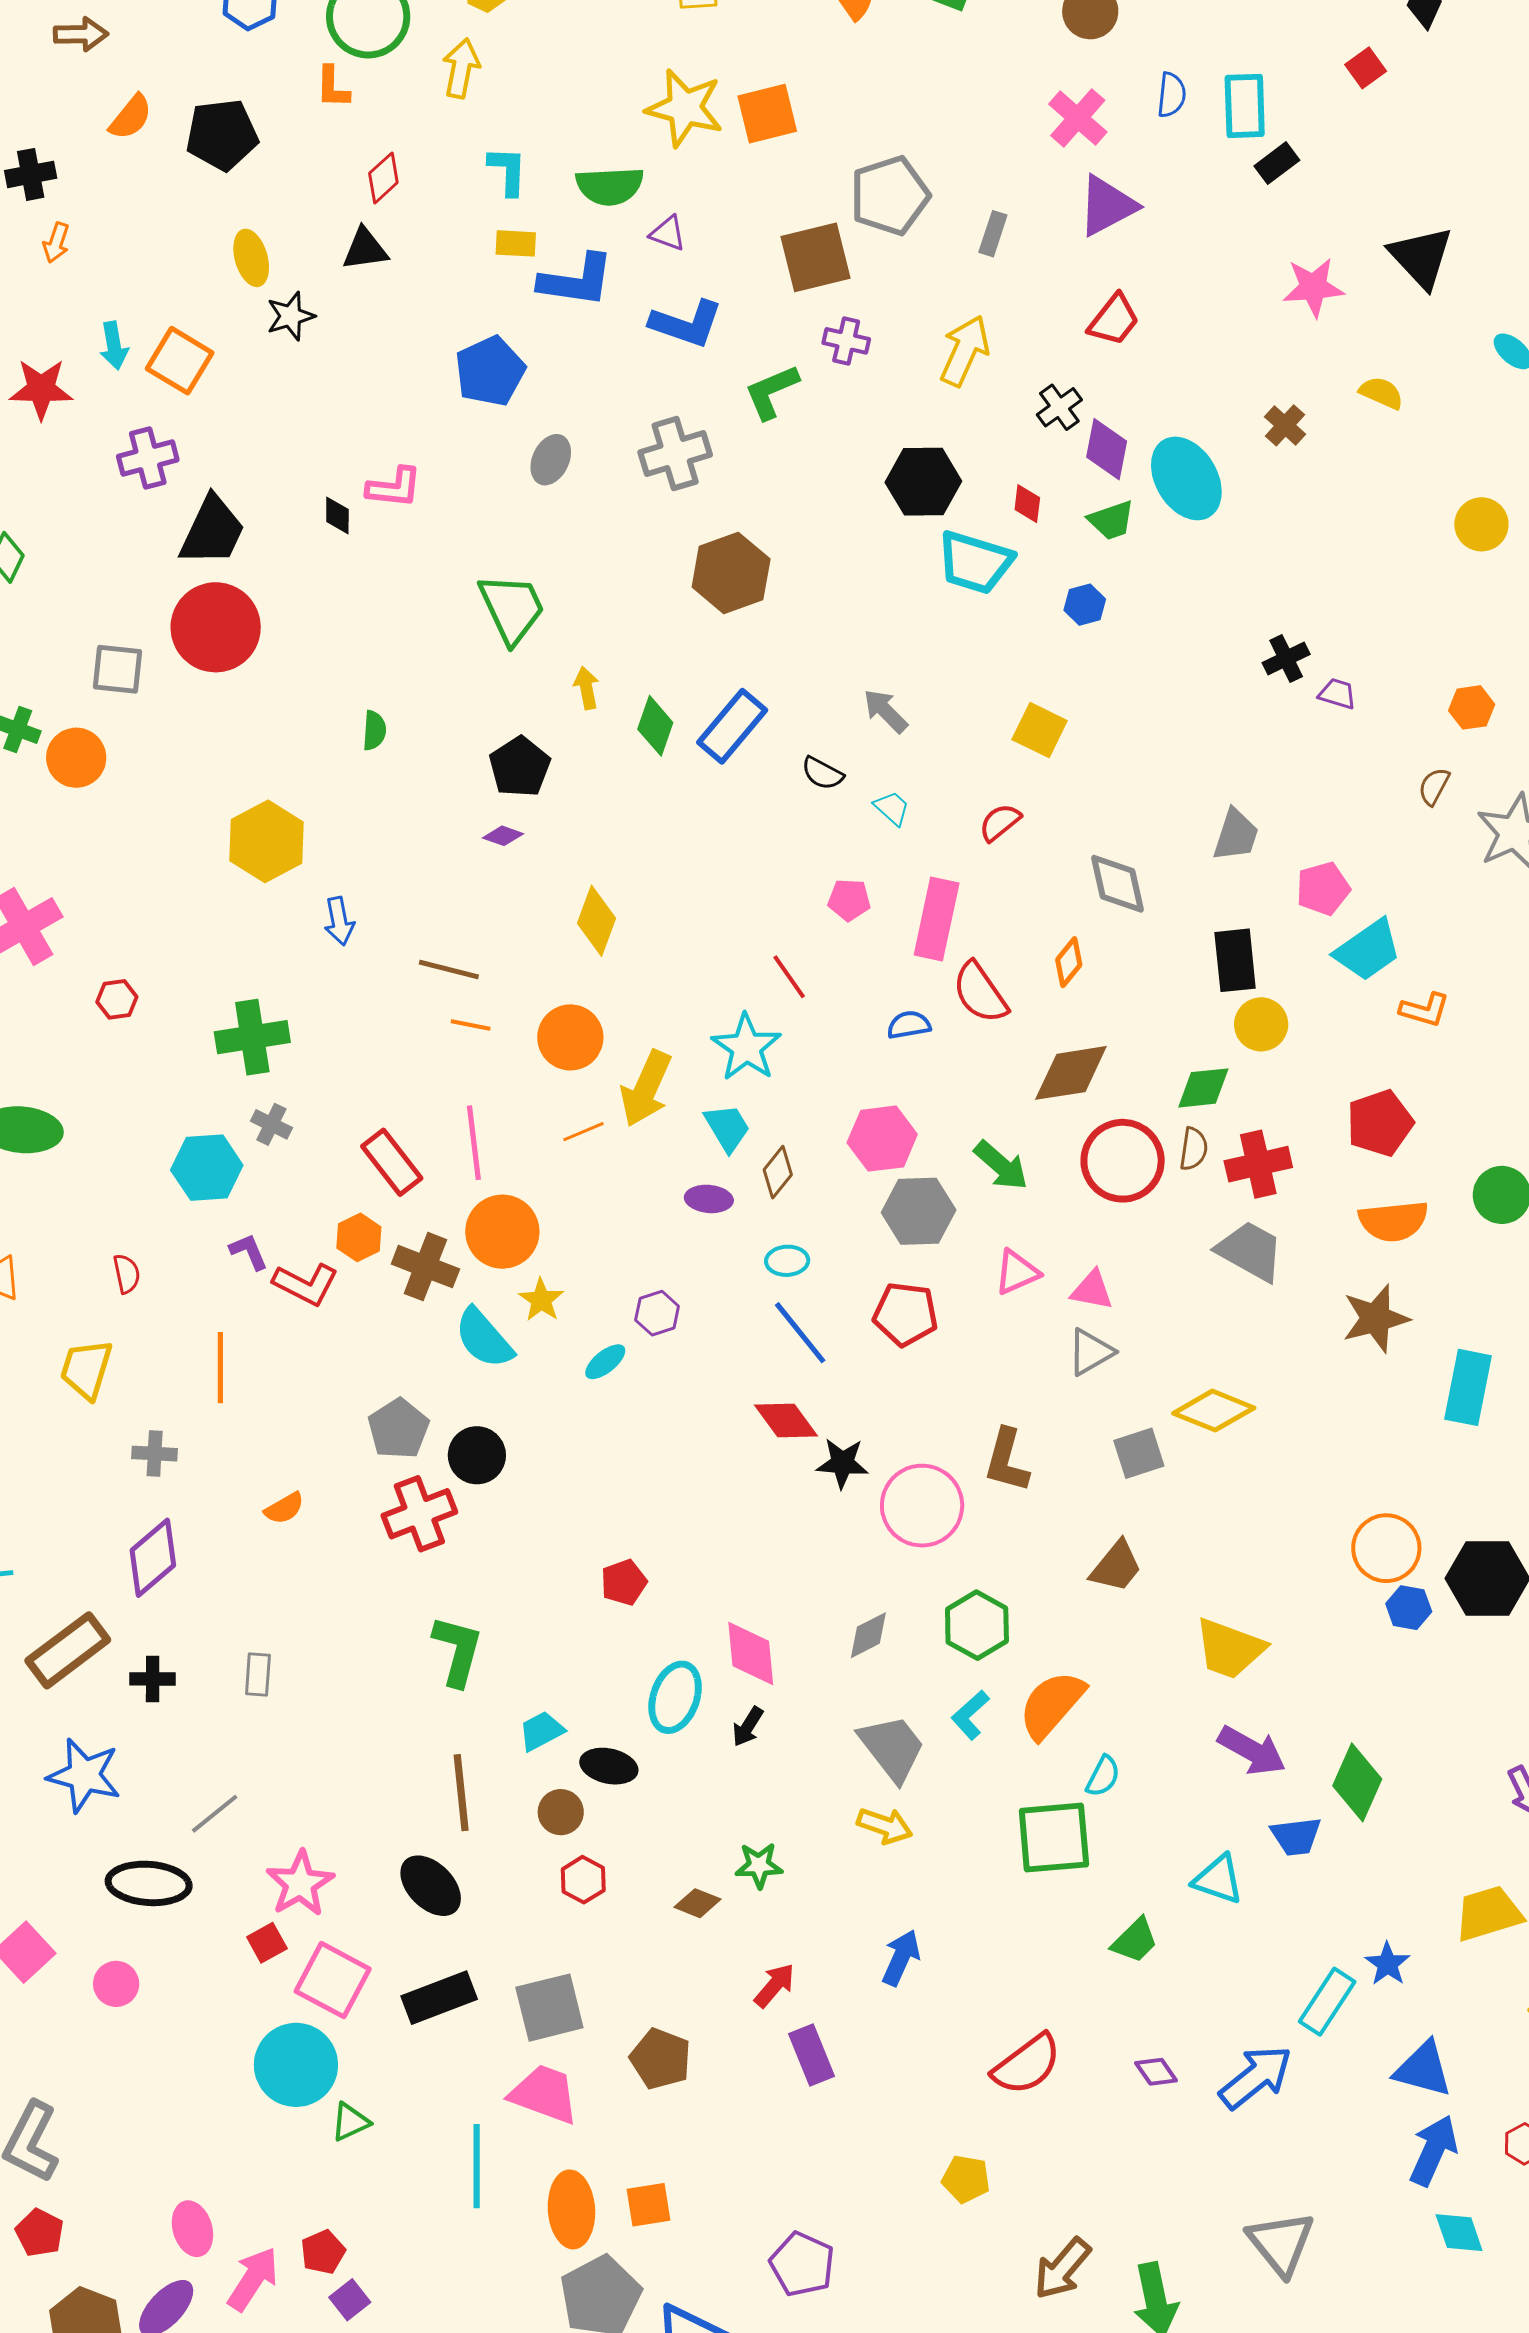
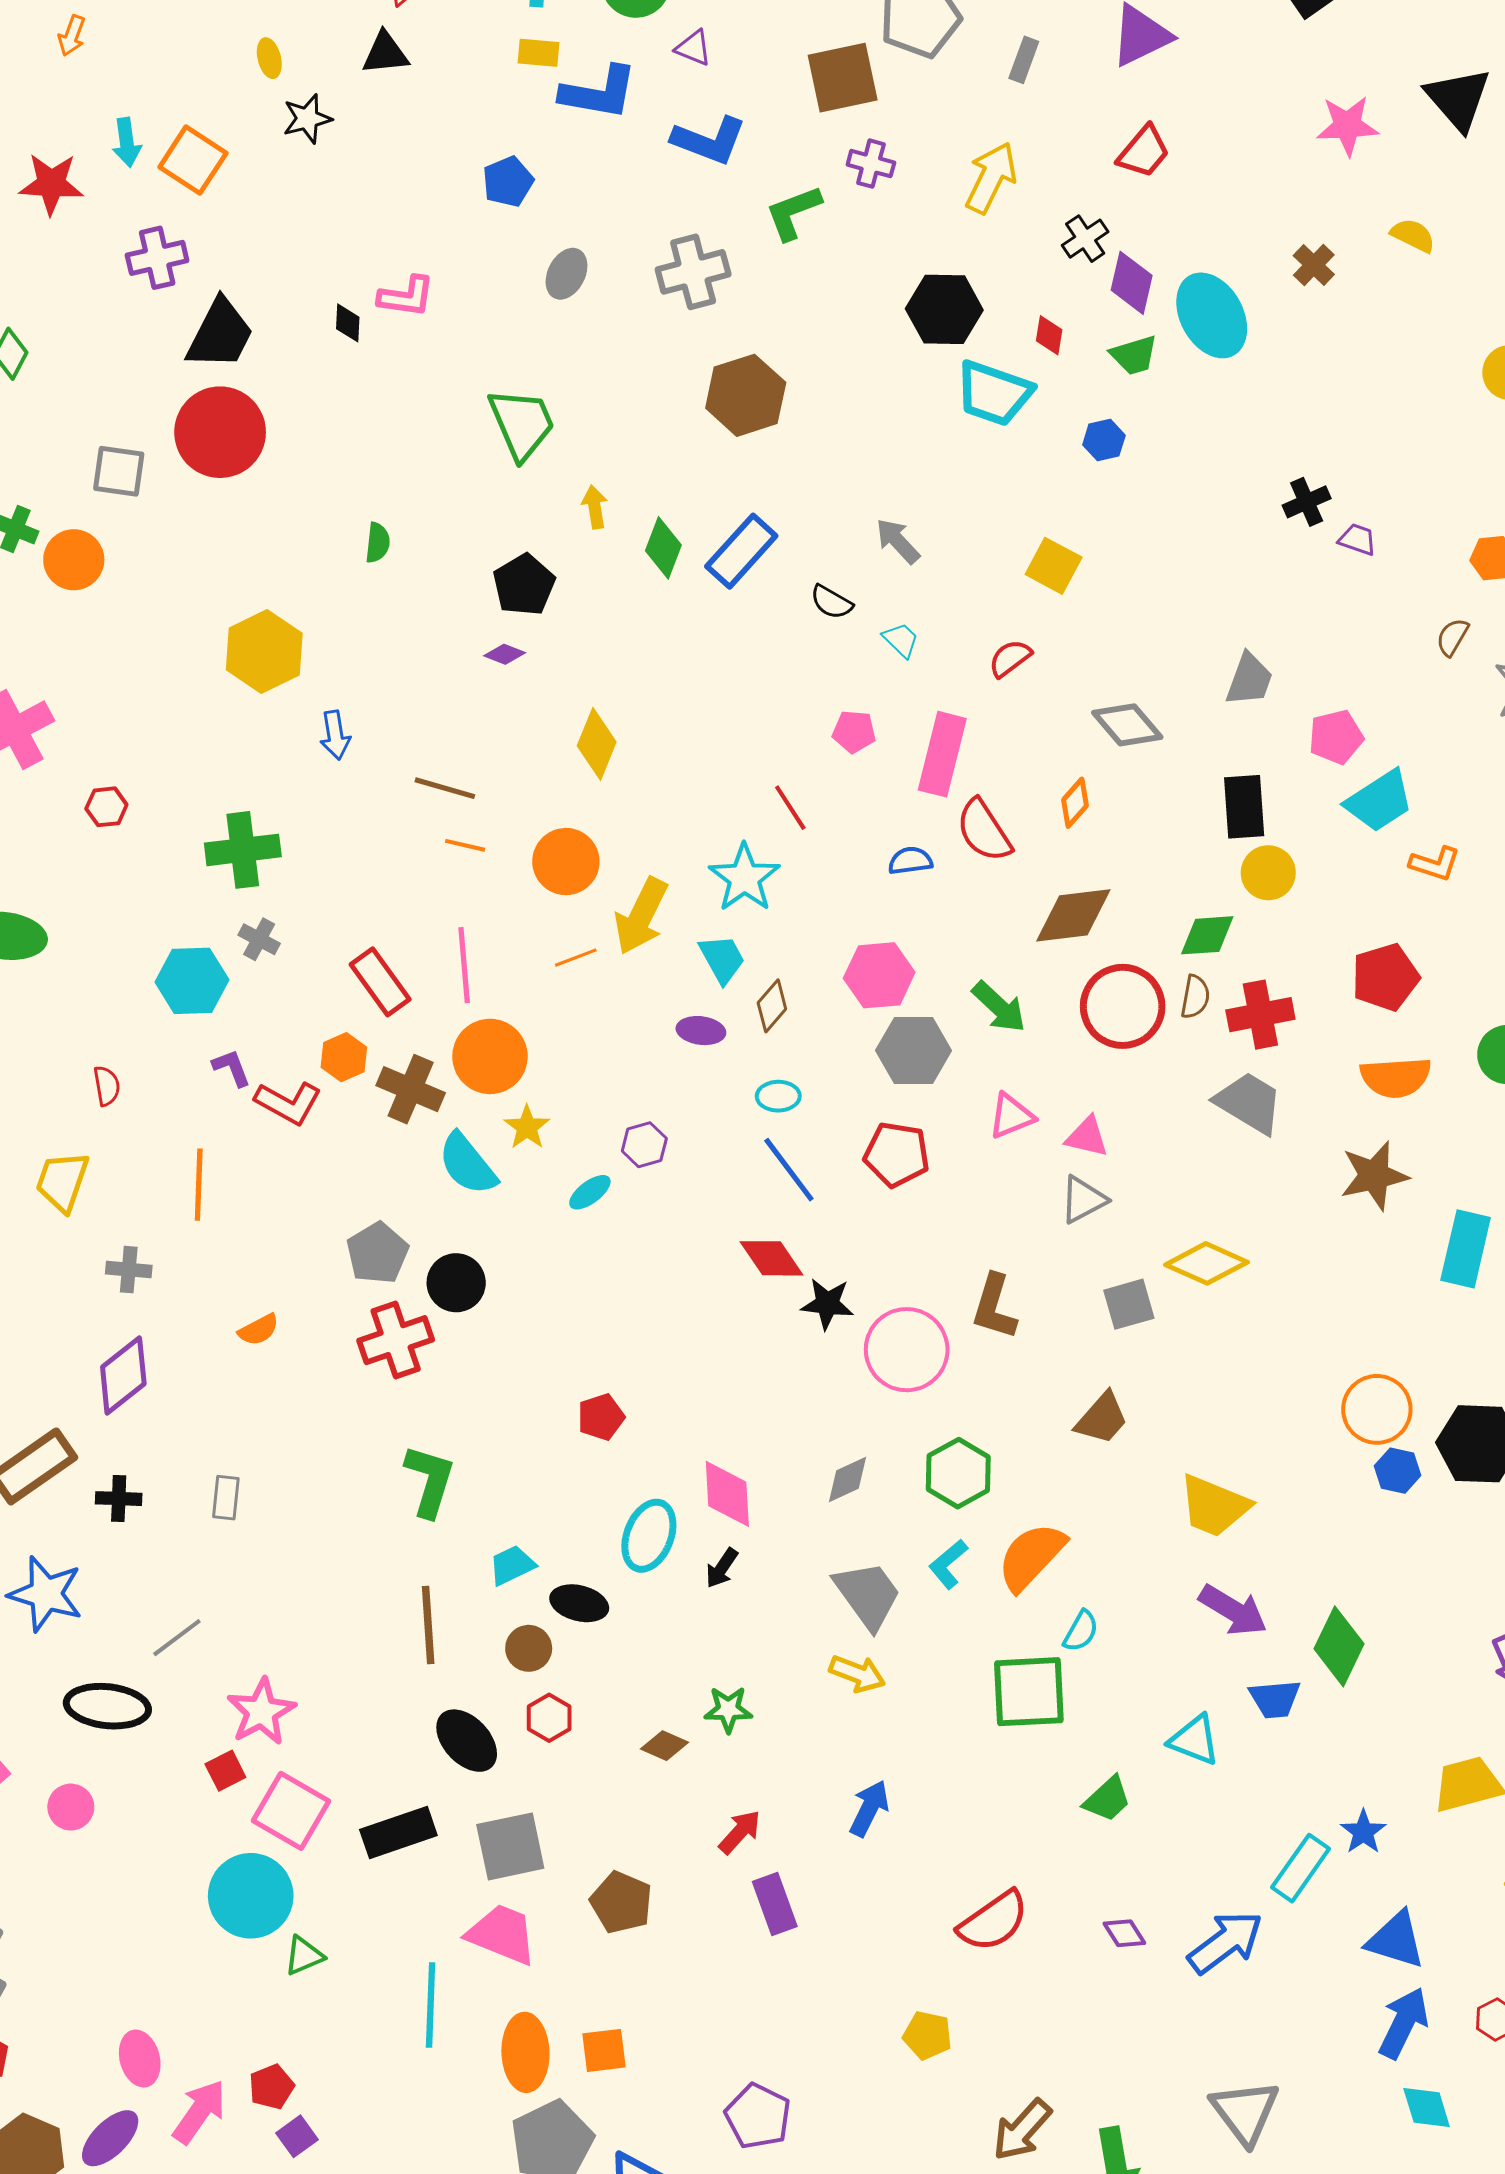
yellow ellipse: (251, 258) -> (269, 58), size x0.7
blue pentagon: (490, 371) -> (508, 182), size x0.7
gray diamond: (1117, 884) -> (1127, 725), turned -30
black ellipse: (431, 1886) -> (467, 1741), moved

